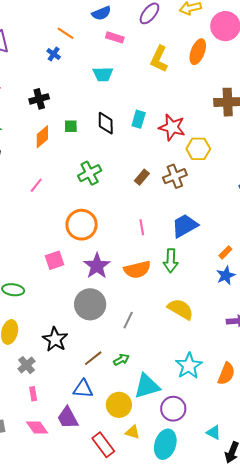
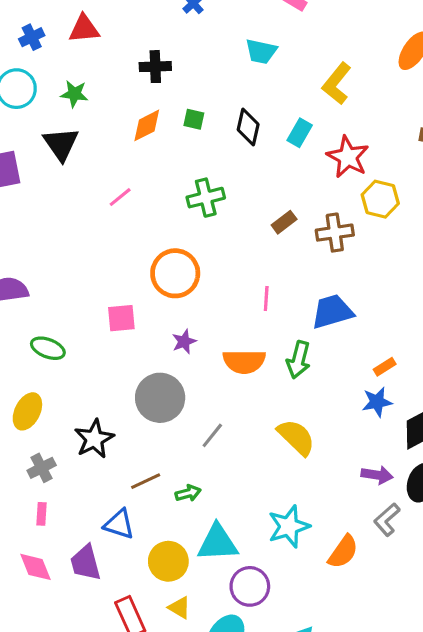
yellow L-shape: (159, 59) -> (337, 84), moved
purple star: (97, 266) -> (184, 342), size x0.6

